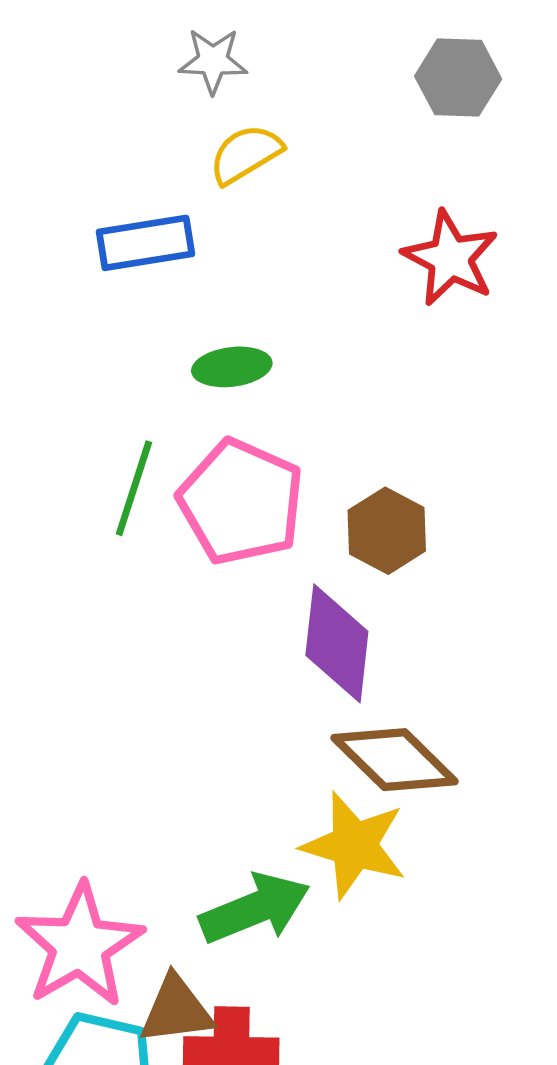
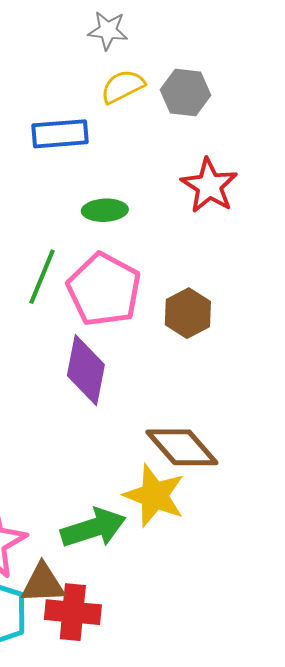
gray hexagon: (458, 78) -> (185, 92), moved
red star: (450, 258) -> (209, 186), moved
purple diamond: (337, 643) -> (86, 370), moved

